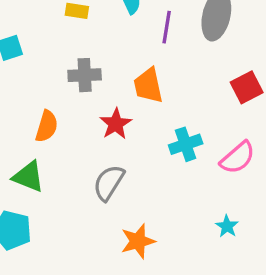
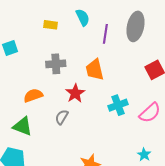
orange semicircle: (47, 126) -> (33, 95), turned -126
gray semicircle: (109, 183) -> (62, 117), moved, size x0.7

